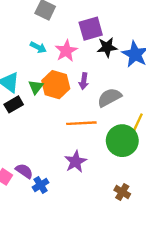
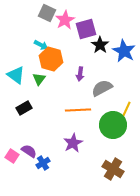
black star: (107, 47) -> (100, 45), turned -30
pink star: (66, 51) -> (65, 20), moved
orange hexagon: (56, 85) -> (51, 59), moved
black rectangle: (14, 104) -> (24, 108), moved
brown cross: (122, 192) -> (113, 169), size x1.5

